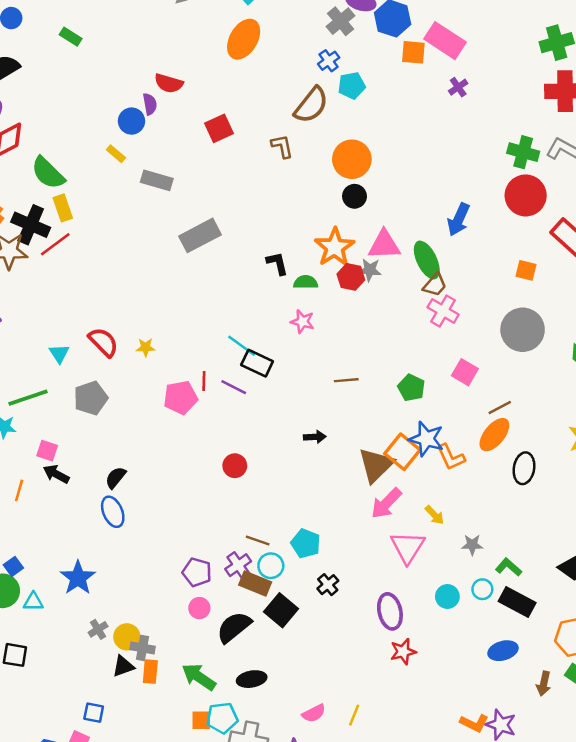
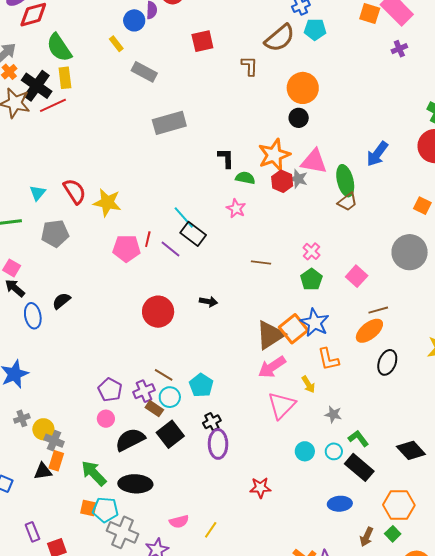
pink cross: (443, 311) -> (311, 251), moved, size x0.7
yellow star: (146, 347) -> (107, 203), size x1.8
black arrow: (315, 437) -> (208, 302), moved
orange L-shape: (451, 457) -> (328, 359), moved
red circle: (235, 466) -> (158, 312), size x1.6
blue ellipse: (113, 512) -> (33, 316), moved
brown rectangle: (255, 583) -> (154, 409), size x0.7
purple ellipse: (390, 611) -> (218, 444), moved
black triangle: (123, 666) -> (43, 471), moved
black ellipse: (252, 679) -> (135, 484), size x1.4

